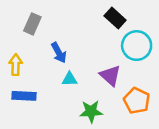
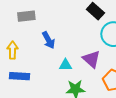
gray rectangle: (32, 24) -> (26, 16), turned 60
cyan triangle: (70, 79) -> (65, 65), moved

